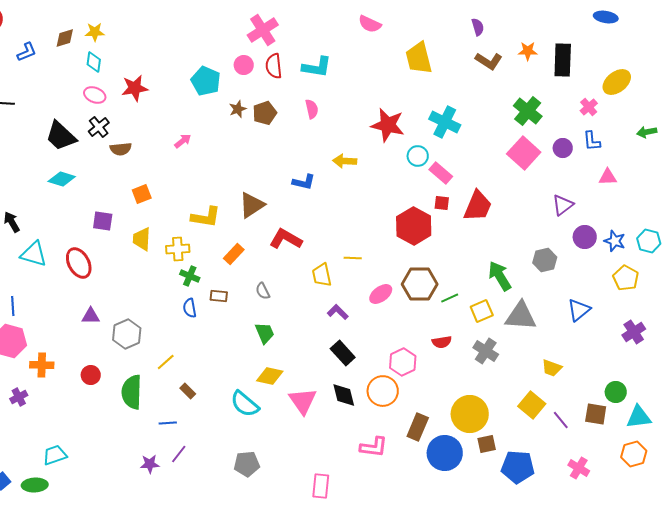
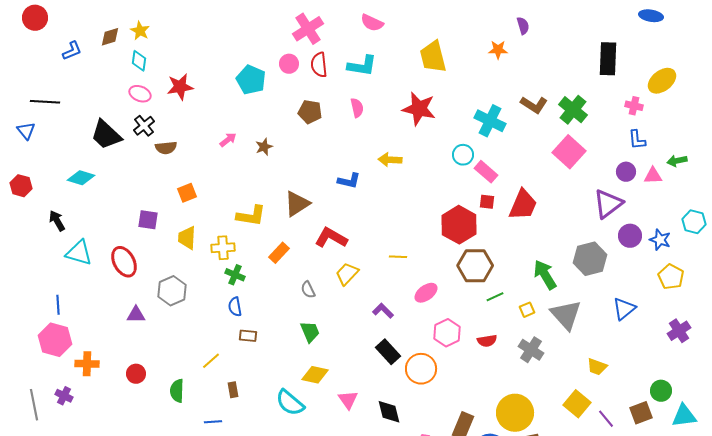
pink semicircle: (370, 24) -> (372, 23), moved
yellow star: (95, 32) -> (140, 31), turned 30
orange star: (528, 51) -> (498, 50), moved
yellow trapezoid: (419, 58) -> (433, 57), moved
brown L-shape: (489, 61) -> (534, 105), moved
pink cross: (589, 107) -> (634, 106), turned -36
brown star: (238, 109) -> (264, 147), moved
brown pentagon: (265, 113) -> (310, 112), turned 30
red star: (388, 125) -> (419, 109), moved
green arrow: (647, 132) -> (677, 161), moved
purple circle: (563, 148) -> (626, 172), moved
cyan diamond: (62, 179) -> (81, 178), moved
purple triangle: (563, 205) -> (608, 204), size x1.4
cyan hexagon: (649, 241) -> (694, 222), moved
gray hexagon: (545, 260) -> (590, 259), size x1.4
yellow trapezoid: (322, 275) -> (347, 274), moved, turned 55
brown hexagon: (420, 284) -> (475, 266), moved
brown rectangle: (219, 296) -> (248, 336), moved
yellow square: (482, 311) -> (527, 310), size x0.7
gray triangle: (521, 316) -> (566, 315), turned 44
gray hexagon: (127, 334) -> (172, 291), moved
pink hexagon: (403, 362) -> (447, 333), moved
brown rectangle: (188, 391) -> (233, 390), turned 35
orange circle: (383, 391) -> (421, 369), moved
green semicircle: (132, 392) -> (177, 391), size x0.7
black diamond: (344, 395) -> (389, 412), moved
purple cross: (19, 397) -> (64, 396), turned -36
pink triangle: (303, 401) -> (348, 400), size x0.7
brown square: (596, 414) -> (641, 413), turned -30

